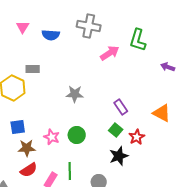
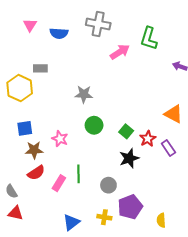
purple rectangle: (121, 107) -> (168, 148), moved
green circle: (77, 135) -> (94, 125), moved

